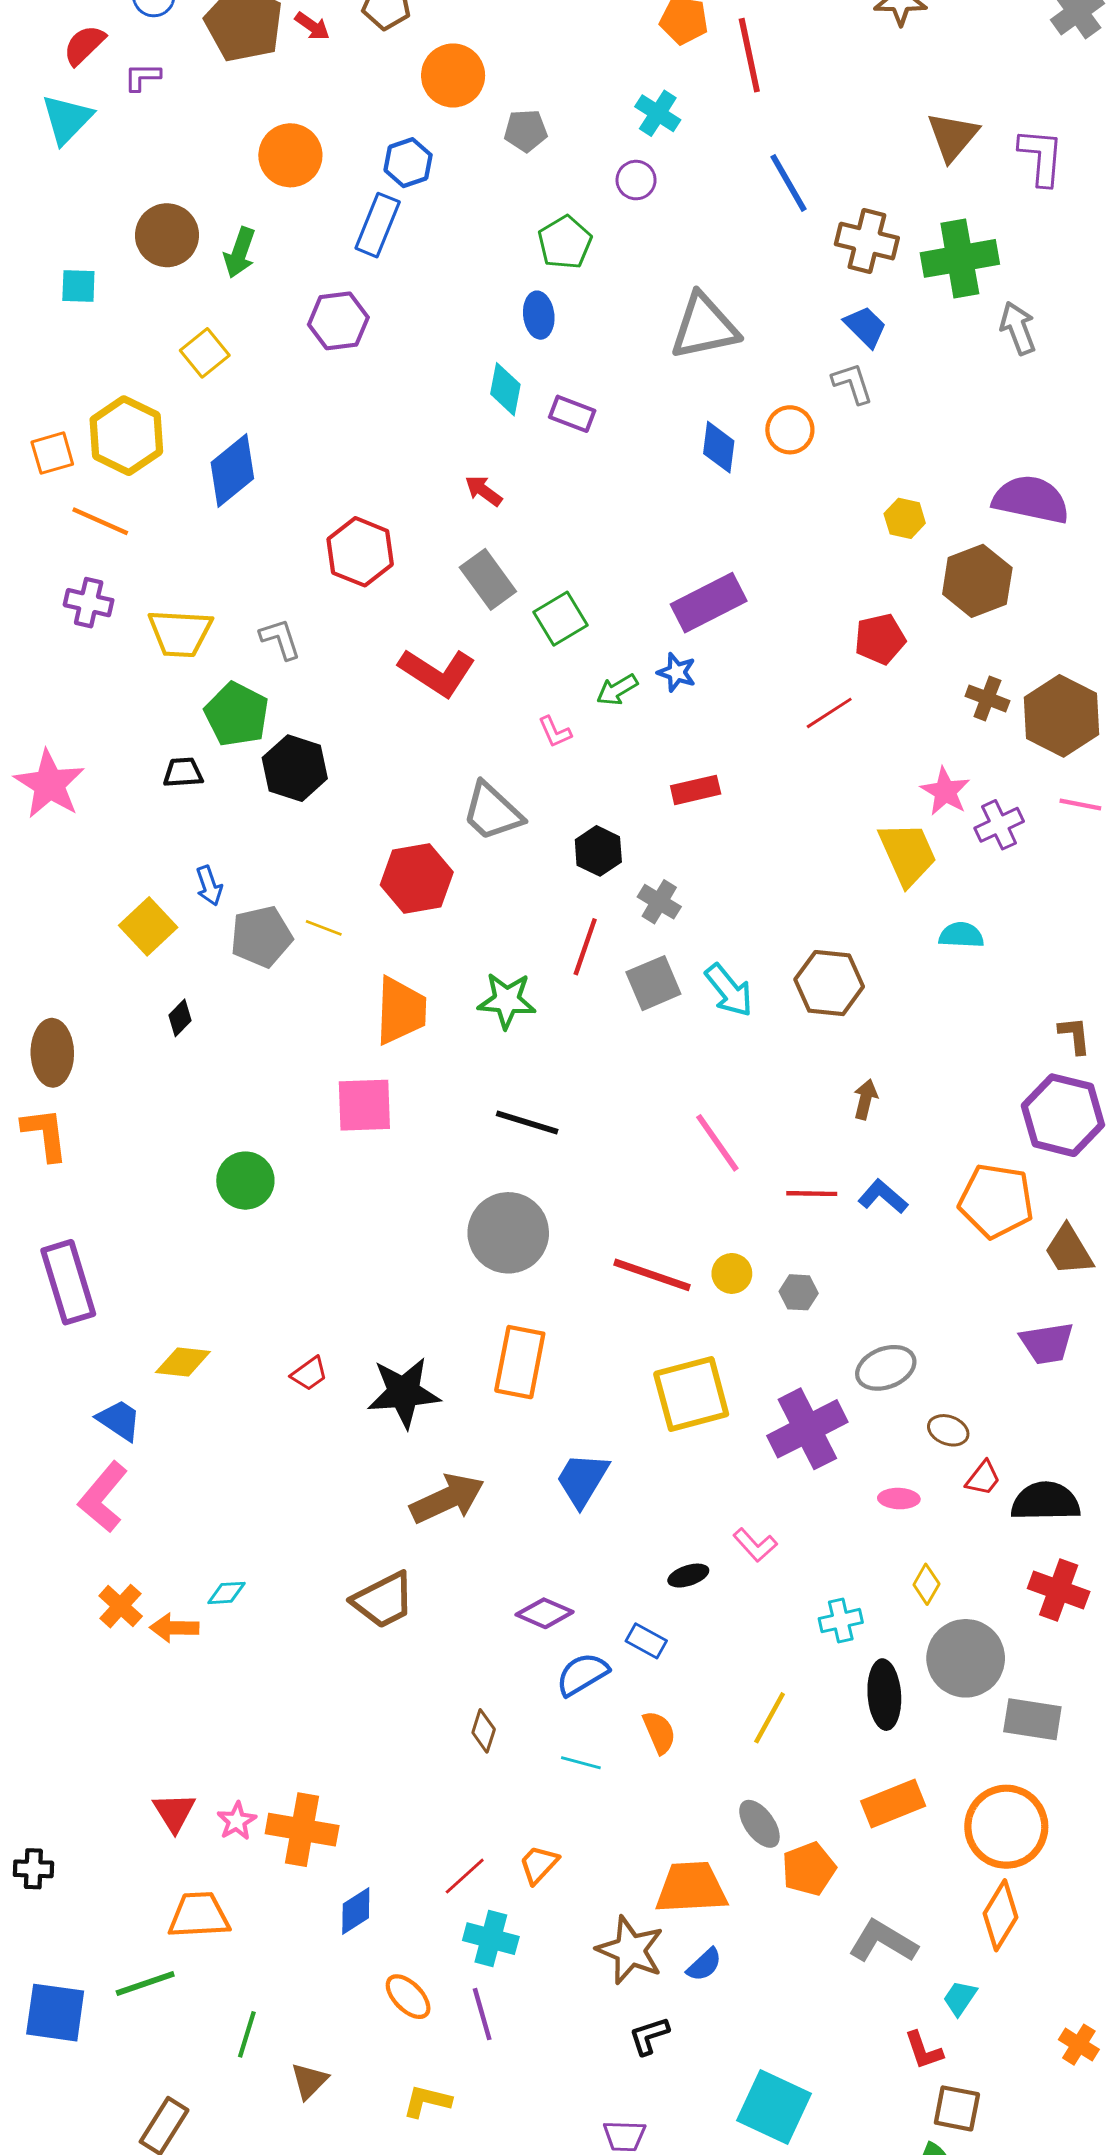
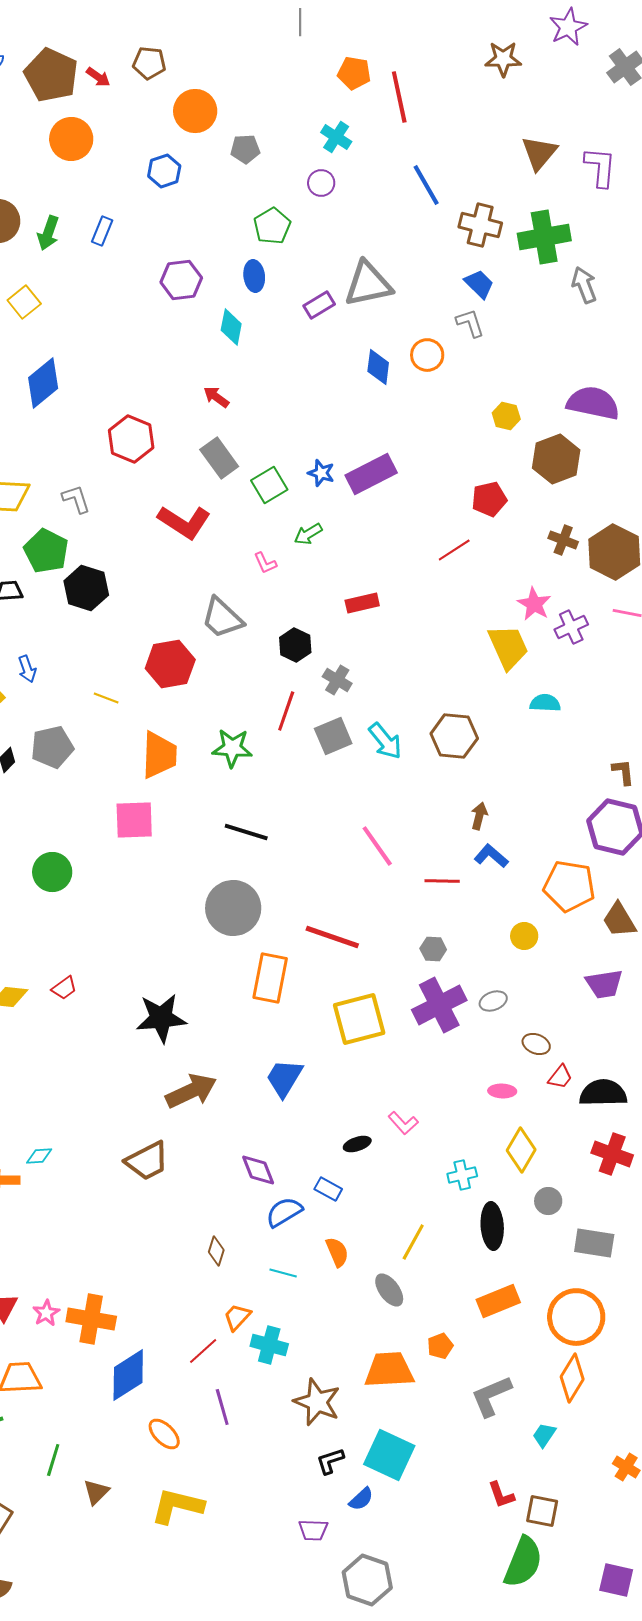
orange circle: (290, 155) -> (71, 139), moved
blue rectangle: (378, 225) -> (102, 231), moved, size x0.7
purple hexagon: (338, 321) -> (181, 280), moved
purple rectangle: (572, 414) -> (319, 305), moved, turned -52
blue star: (677, 672) -> (321, 473), moved
gray pentagon: (261, 937) -> (52, 747), moved
blue L-shape: (883, 1197) -> (491, 856), moved
yellow circle: (732, 1273) -> (524, 936), moved
orange rectangle: (520, 1362) -> (270, 978), moved
gray ellipse: (886, 1368) -> (493, 1001), size x0.7
red trapezoid: (309, 1374) -> (64, 988), moved
purple cross: (807, 1429) -> (439, 1005), moved
yellow diamond: (926, 1584) -> (521, 1150), size x1.6
purple diamond: (545, 1613) -> (258, 1170), turned 45
gray circle: (966, 1658) -> (548, 1201), size x0.5
gray ellipse: (759, 1824) -> (389, 1290), moved
orange trapezoid: (539, 1864) -> (237, 1317), moved
orange pentagon: (809, 1869) -> (440, 1346), size x0.7
orange trapezoid: (691, 1888) -> (389, 1370), moved
blue diamond: (356, 1911) -> (128, 1375), size x1.6
cyan cross: (491, 1939) -> (269, 1345), moved
gray L-shape: (883, 1941) -> (491, 1396), turned -54
blue semicircle: (704, 1965) -> (361, 1499), moved
purple line: (482, 2014) -> (222, 1407), moved
red L-shape: (924, 2050) -> (501, 1495), moved
yellow L-shape: (427, 2101) -> (177, 1506), size x1.6
cyan square: (774, 2107) -> (389, 1455), moved

